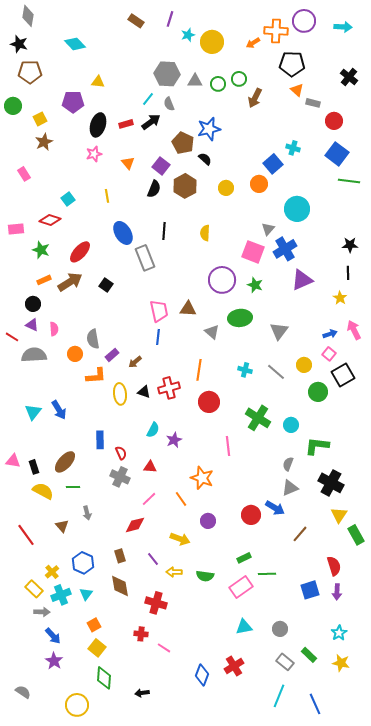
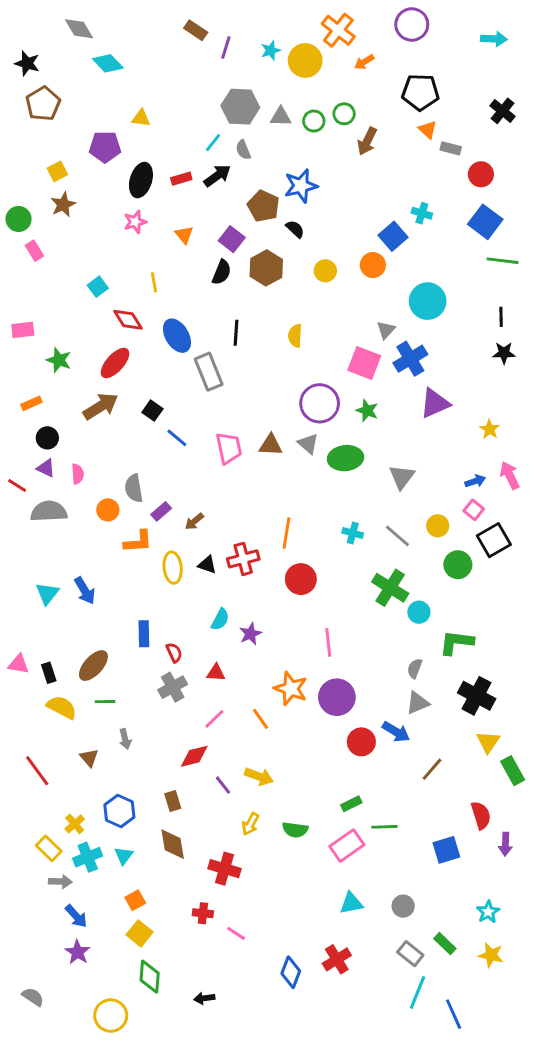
gray diamond: (28, 16) -> (79, 29), moved, turned -40
purple line: (170, 19) -> (226, 48), moved
purple circle: (304, 21) -> (412, 24), moved
orange cross: (276, 31) -> (338, 30), moved, turned 35
brown pentagon: (30, 72) -> (43, 104), turned -30
green circle: (13, 106) -> (19, 219), moved
red diamond: (50, 220) -> (128, 320), moved, turned 40
black line: (348, 273) -> (501, 317), moved
orange rectangle: (44, 280) -> (31, 403), moved
gray triangle: (212, 332) -> (308, 444), moved
blue line: (158, 337) -> (177, 438), moved, turned -56
green cross: (258, 418) -> (390, 588), moved
gray cross: (120, 477) -> (173, 687), turned 36
purple circle: (208, 521) -> (337, 697), moved, size x1.6
purple line: (153, 559) -> (223, 785), moved
yellow arrow: (174, 572) -> (250, 824), turned -63
purple arrow: (337, 592) -> (505, 844), moved
cyan line: (279, 696) -> (418, 993), moved

